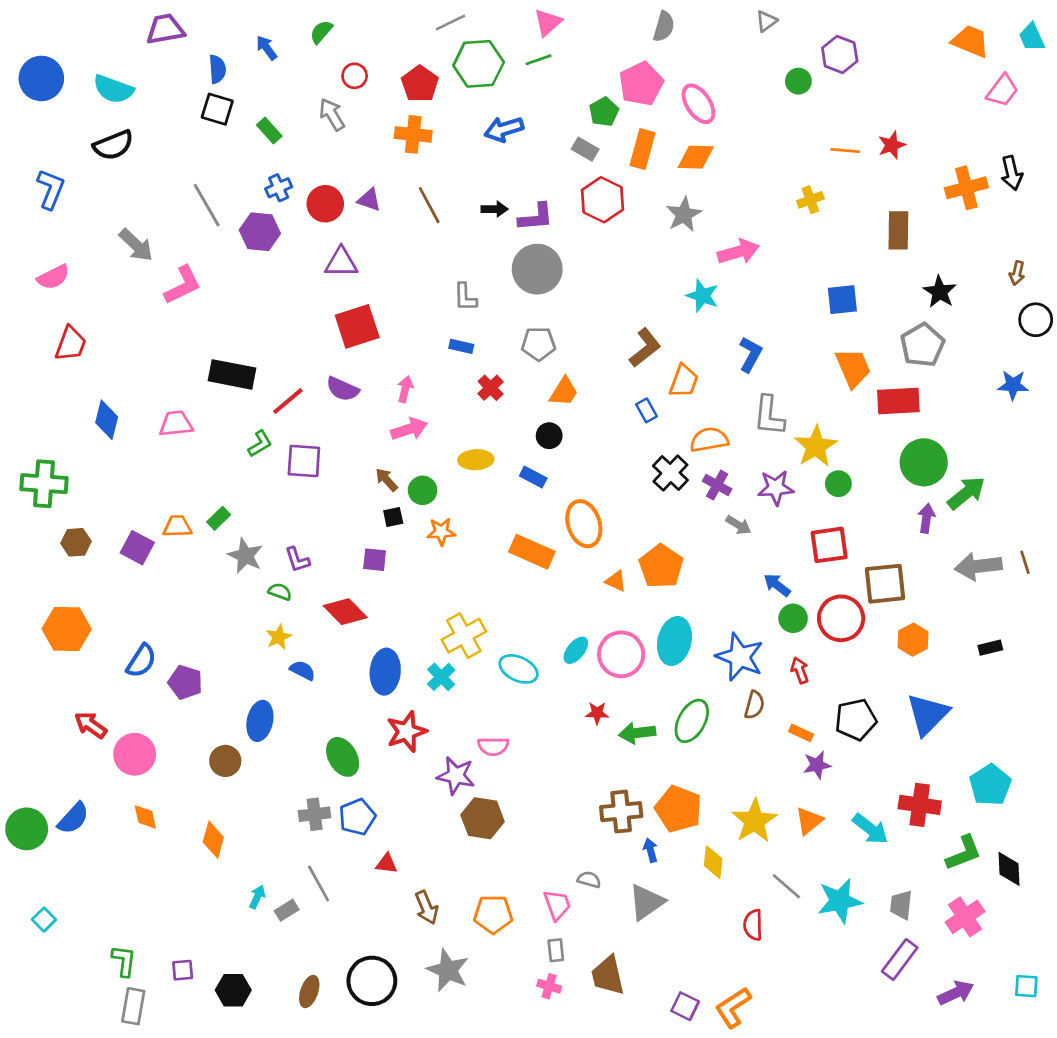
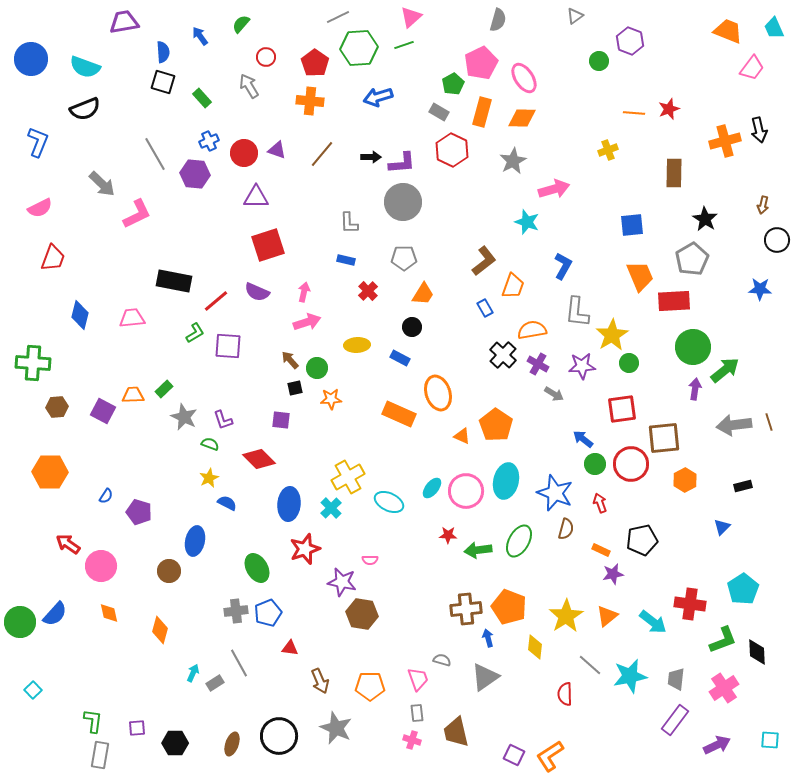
brown line: (429, 205) -> (322, 154), turned 68
blue semicircle: (141, 661) -> (106, 496), size x0.6
blue triangle: (928, 714) -> (722, 527), moved, size x0.5
pink semicircle: (493, 746) -> (370, 560), size x0.7

